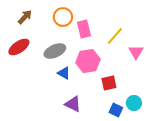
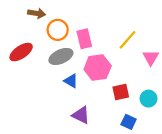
brown arrow: (25, 17) -> (37, 13), moved, turned 56
orange circle: (63, 17) -> (58, 30), moved
pink rectangle: (84, 29) -> (84, 39), moved
cyan circle: (134, 103) -> (149, 99), moved

